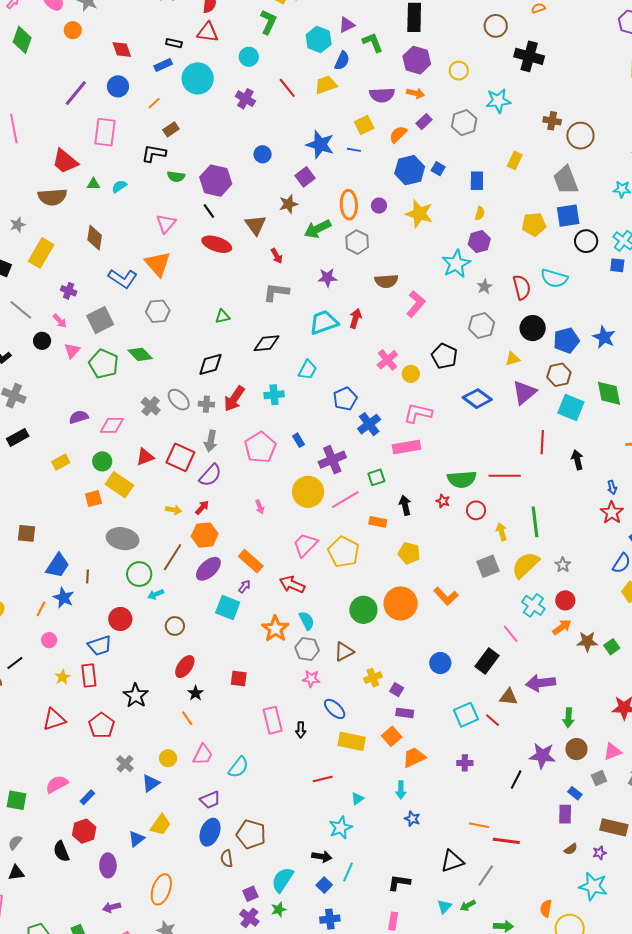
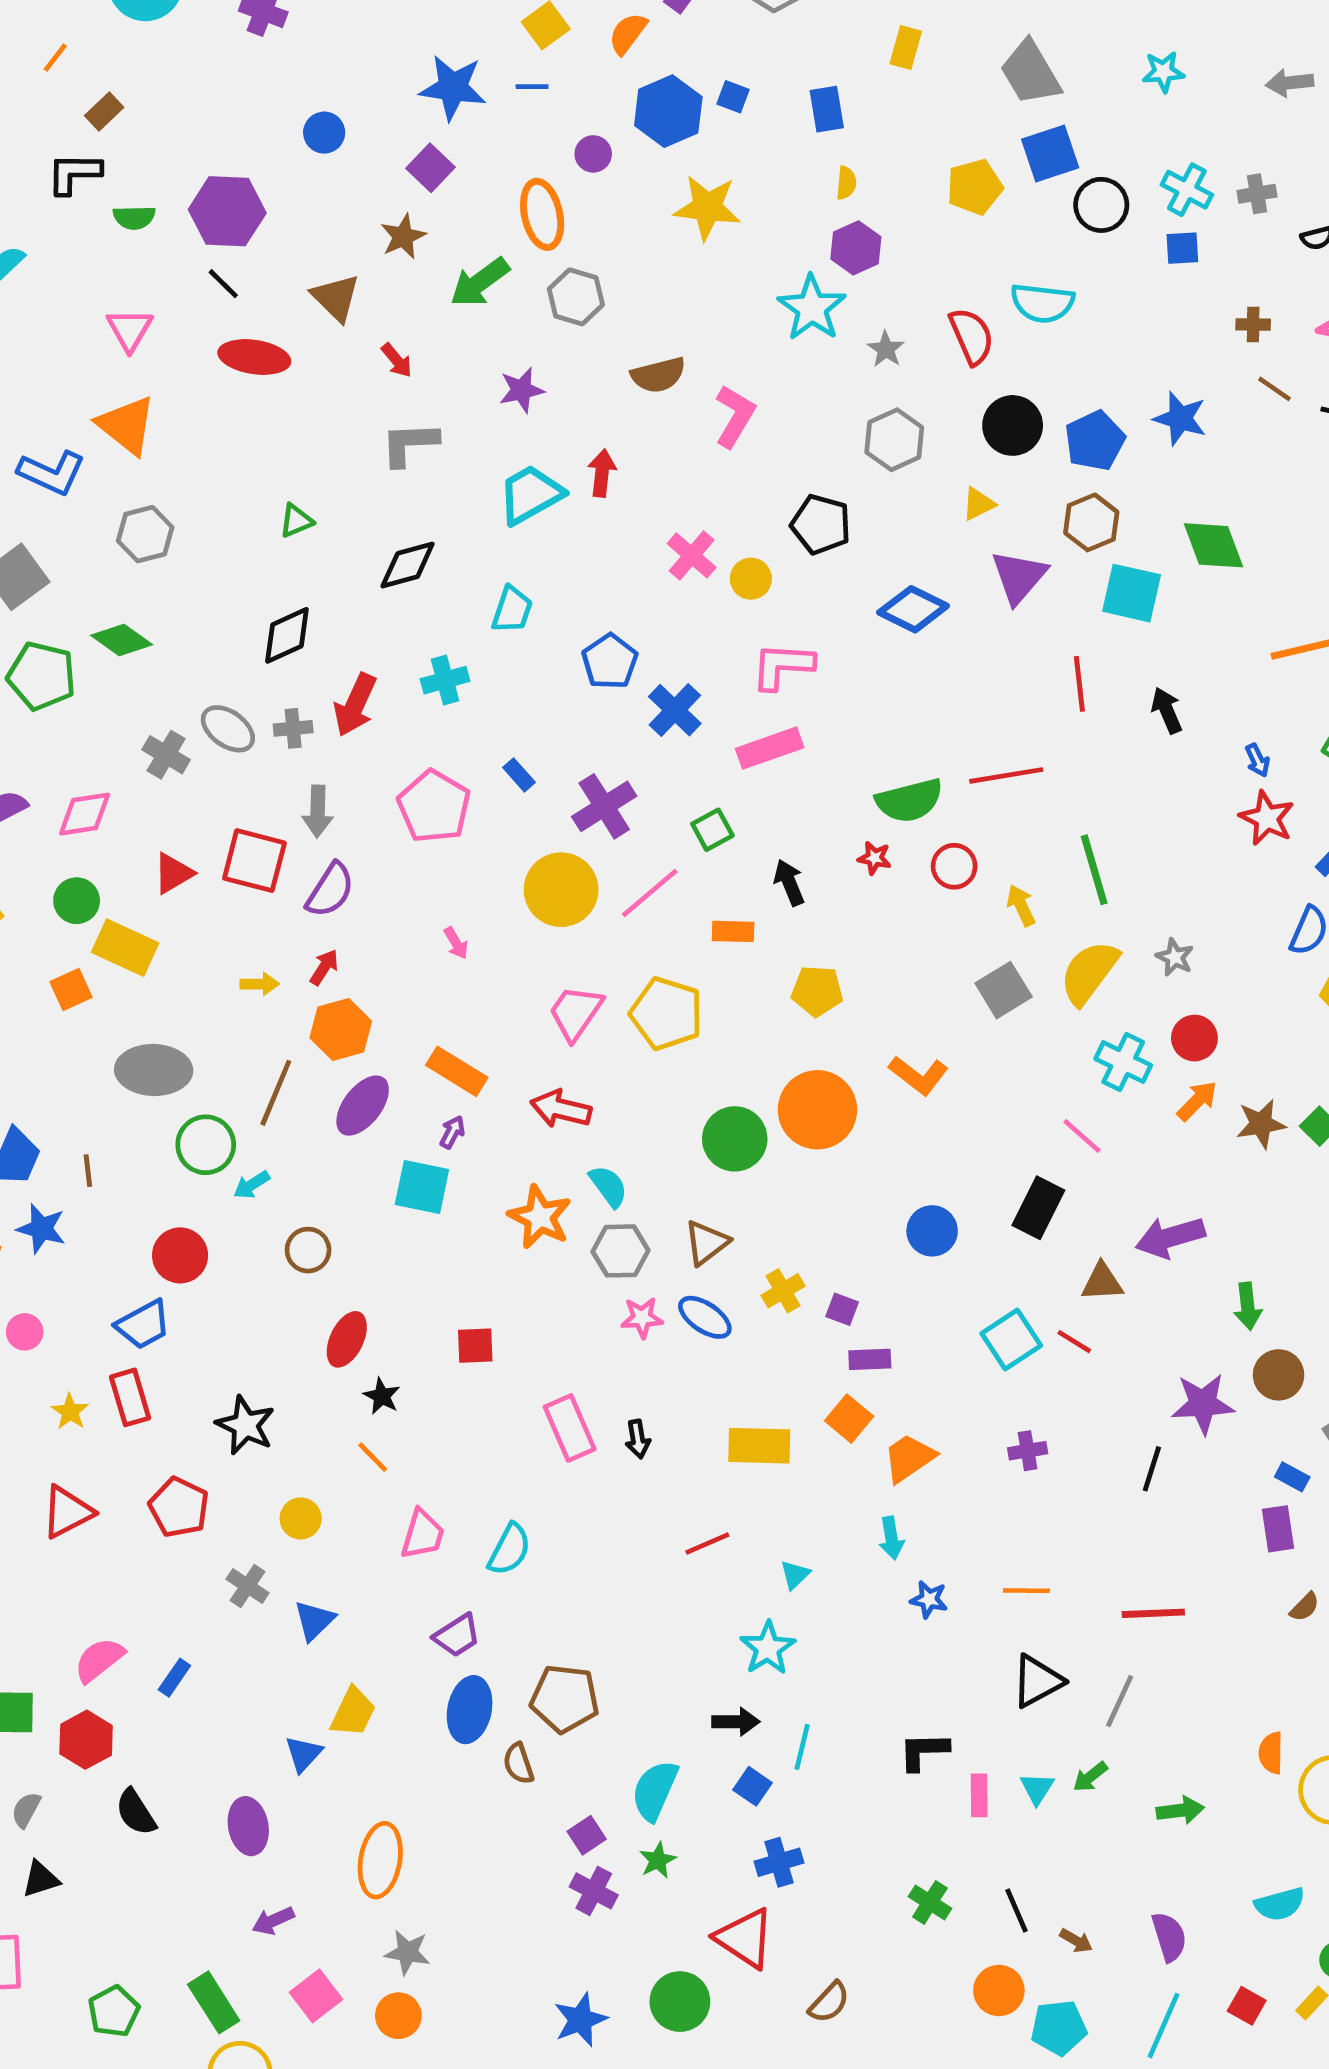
purple circle: (379, 206) -> (593, 154), moved
blue ellipse: (335, 709) -> (705, 1317), moved
yellow circle: (168, 758) -> (301, 1518), moved
orange line: (479, 825) -> (1026, 1591), moved
red hexagon: (84, 831) -> (86, 1740), moved
pink rectangle: (393, 921) -> (979, 1795), moved

